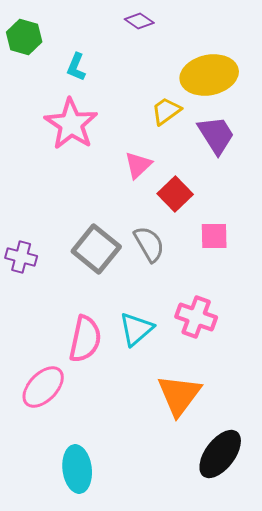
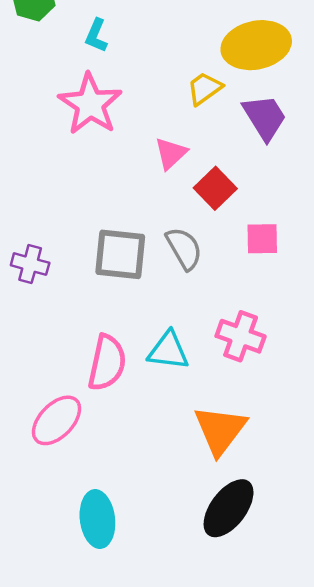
gray square: (96, 249) -> (120, 254), turned -33
cyan triangle: (136, 329) -> (168, 351), turned 48
black ellipse: (220, 454) -> (229, 508), moved

